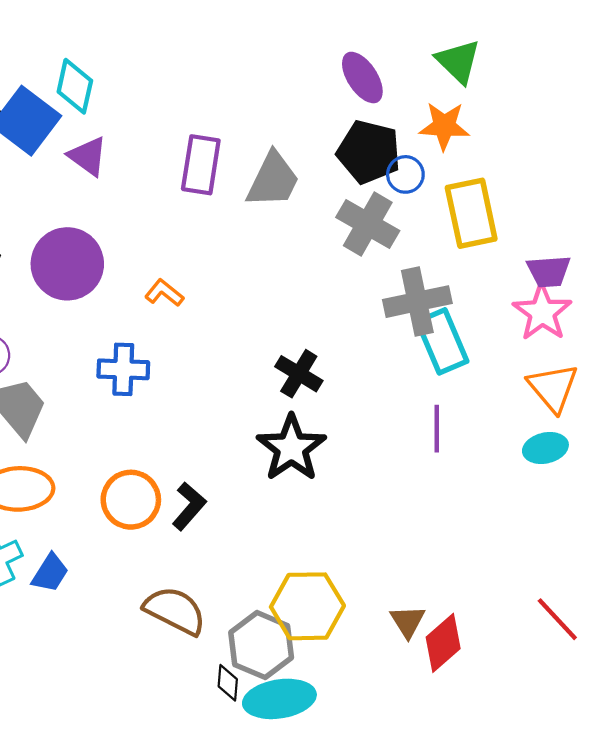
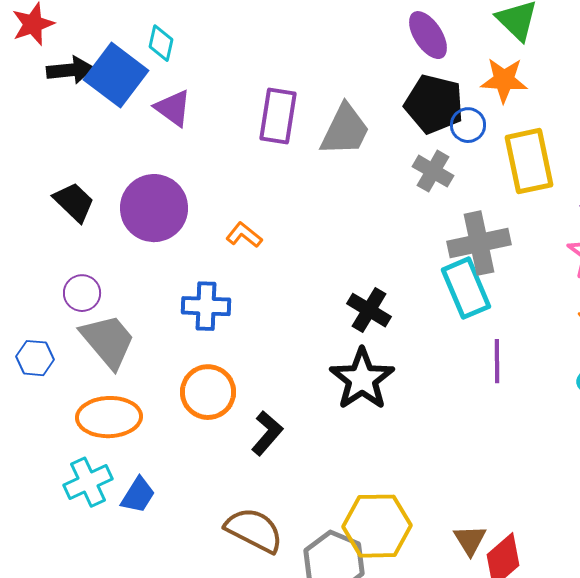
cyan diamond: (75, 86) -> (161, 43), size x0.7
gray cross: (368, 224) -> (433, 171), size x0.7
cyan rectangle: (442, 341) -> (466, 288), moved
orange circle: (131, 500) -> (208, 392), moved

